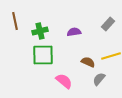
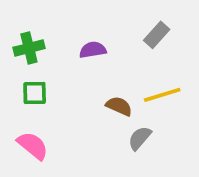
green square: (43, 55) -> (35, 93), size x0.6
pink semicircle: (64, 81) -> (33, 146), moved

